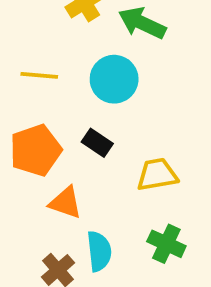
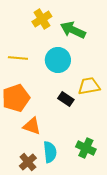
black rectangle: (97, 143) -> (66, 99), moved
yellow trapezoid: (157, 175) -> (89, 86), moved

